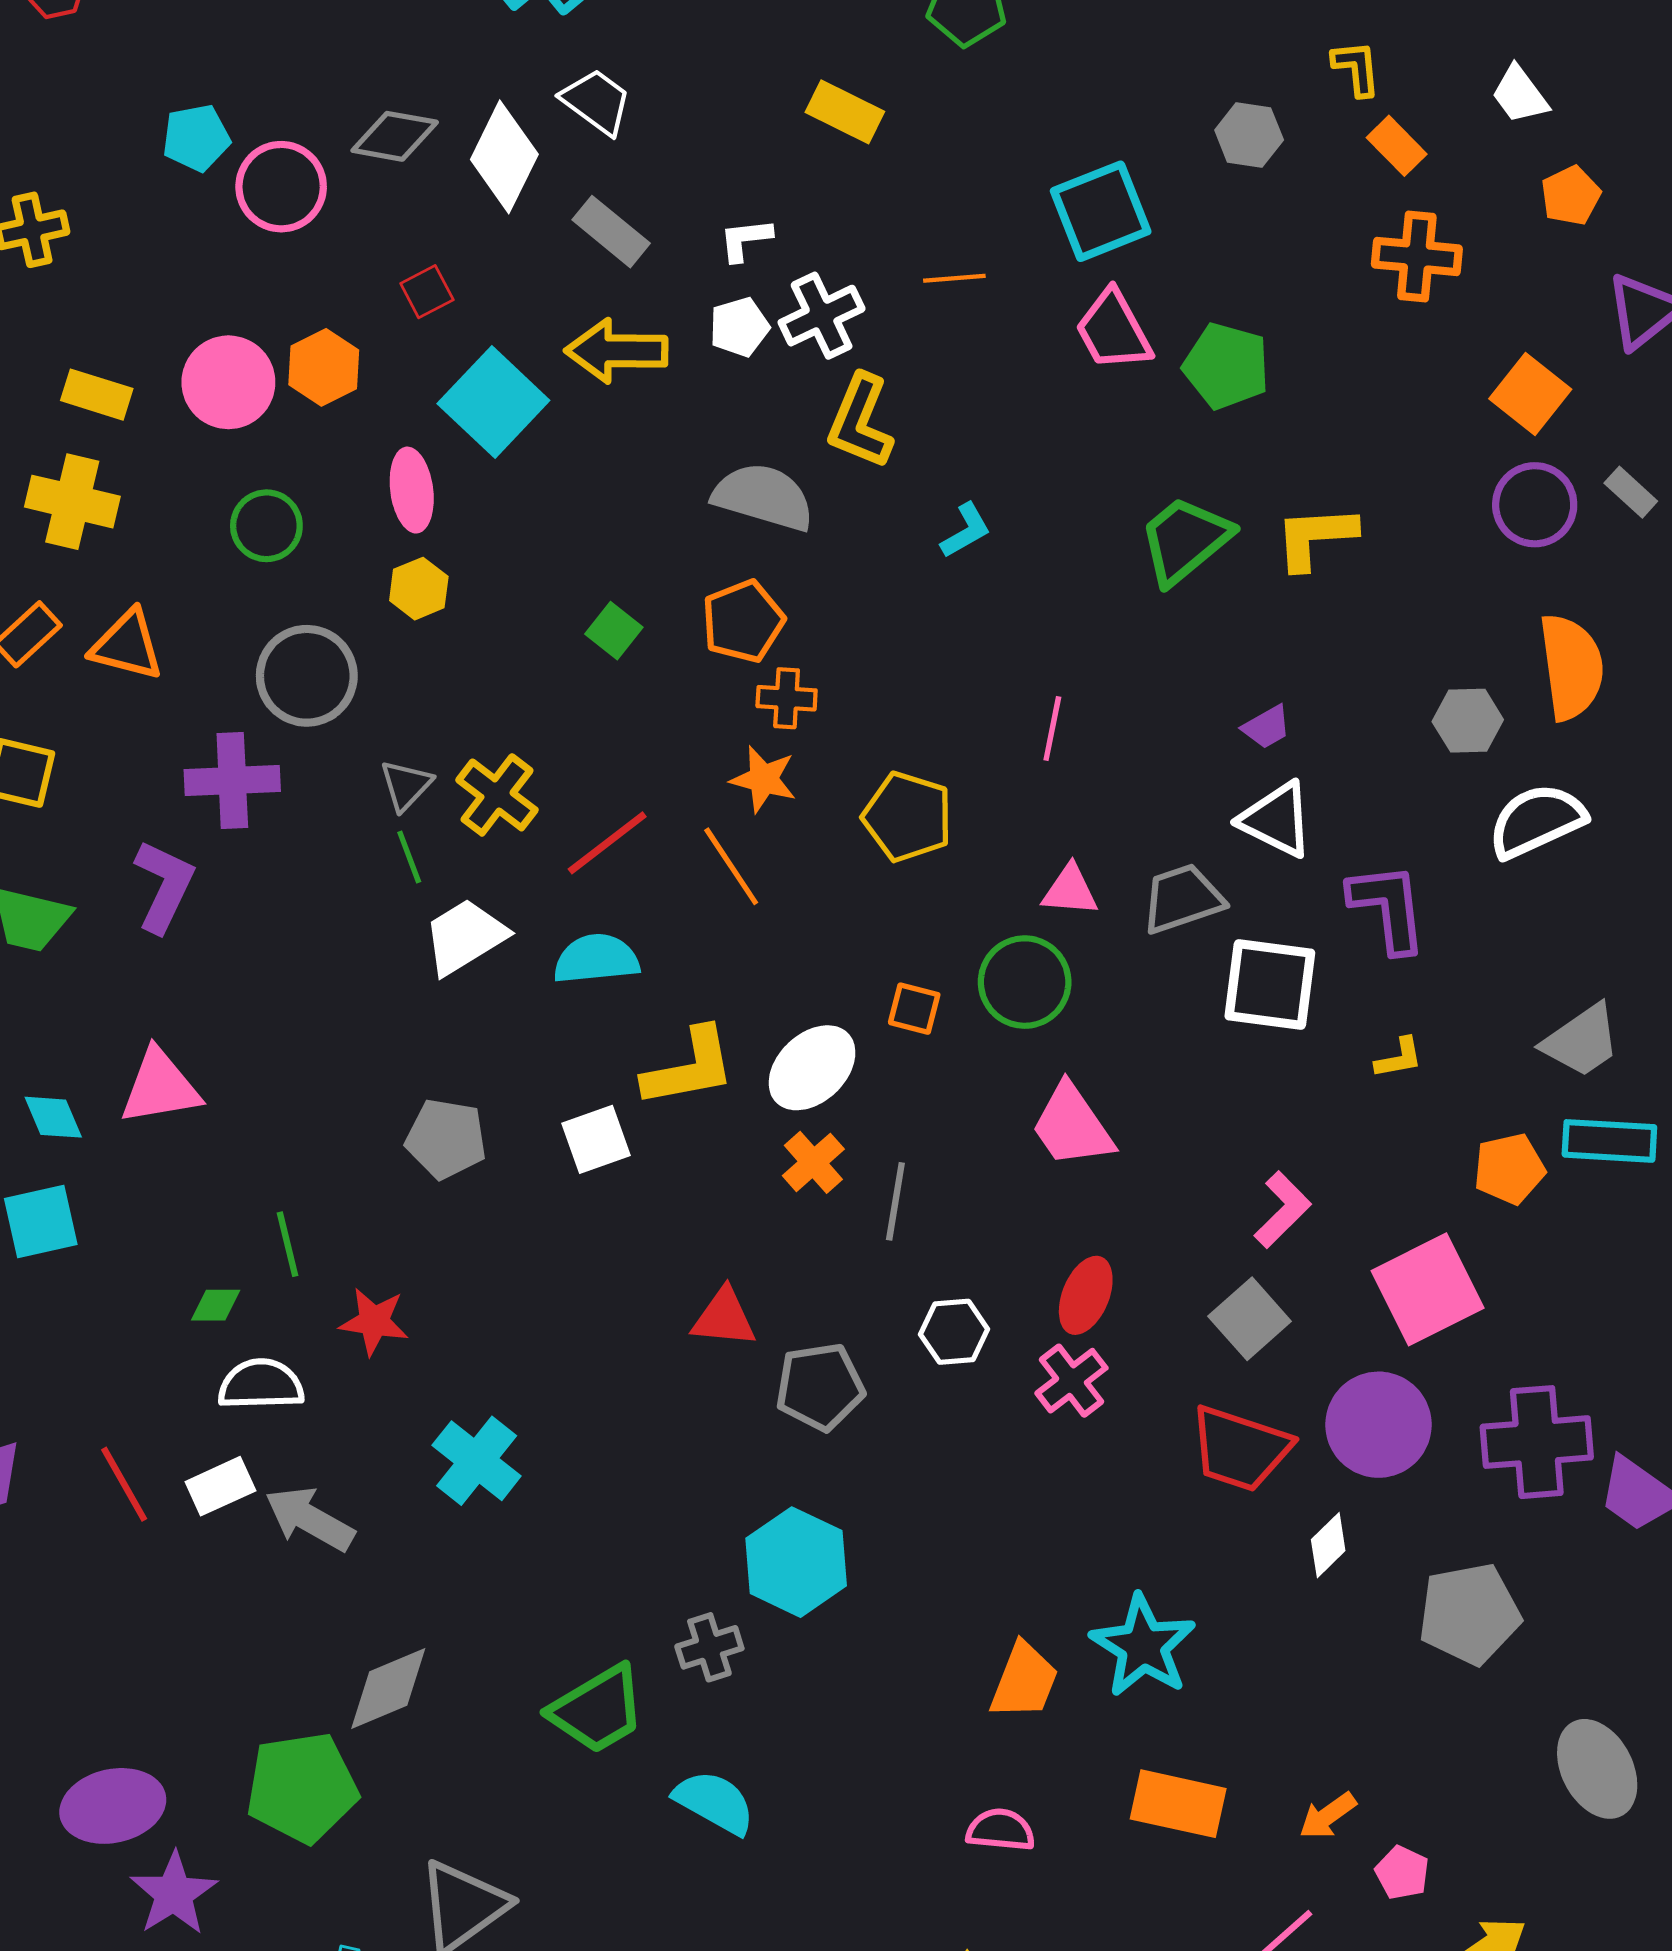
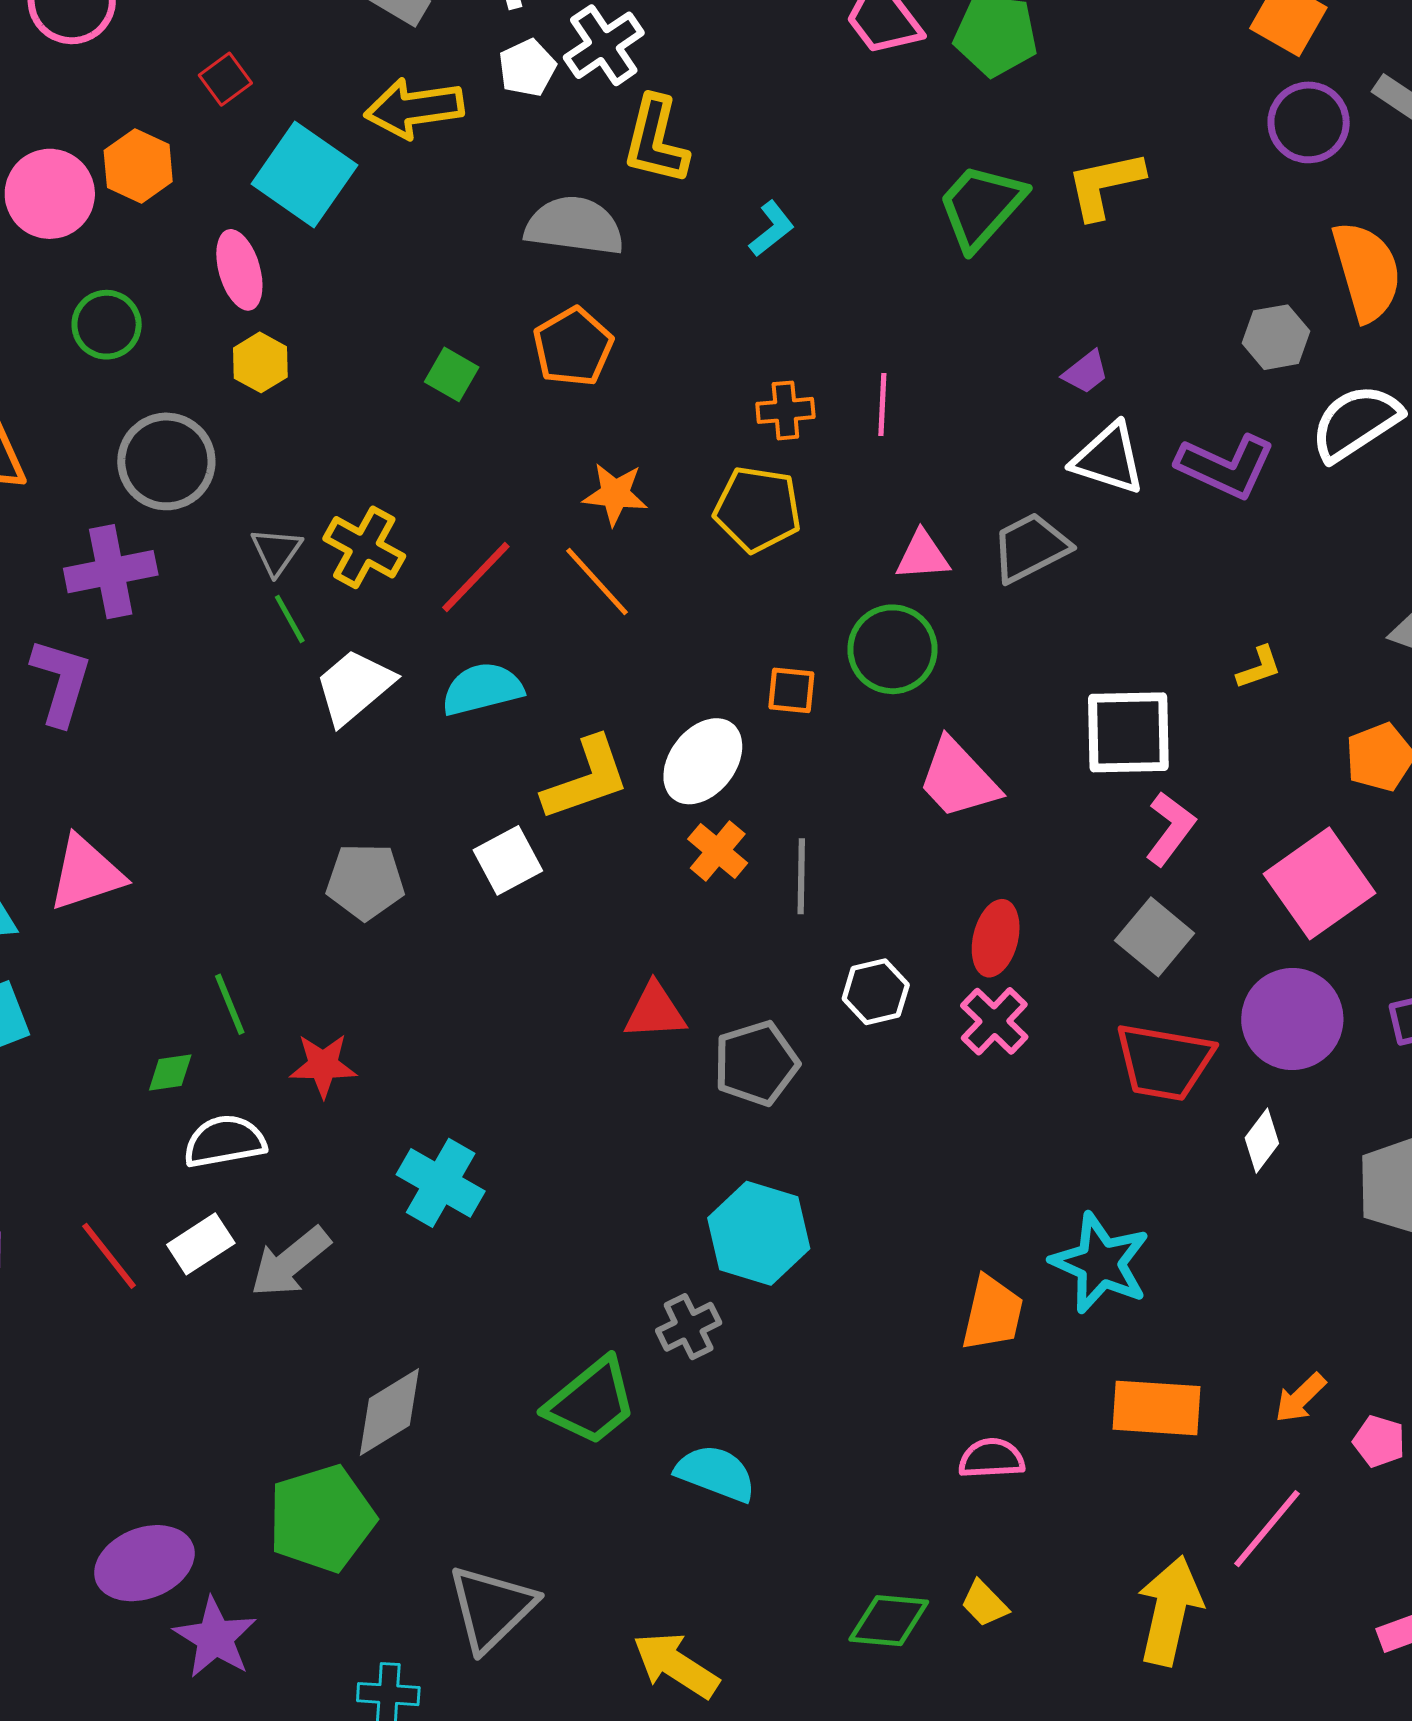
orange cross: (787, 698) -> (785, 410), moved
purple L-shape: (1388, 908) -> (1226, 466), moved, turned 130
white square: (1270, 985) -> (1128, 732), moved
gray arrow: (310, 1519) -> (290, 1262), turned -60

